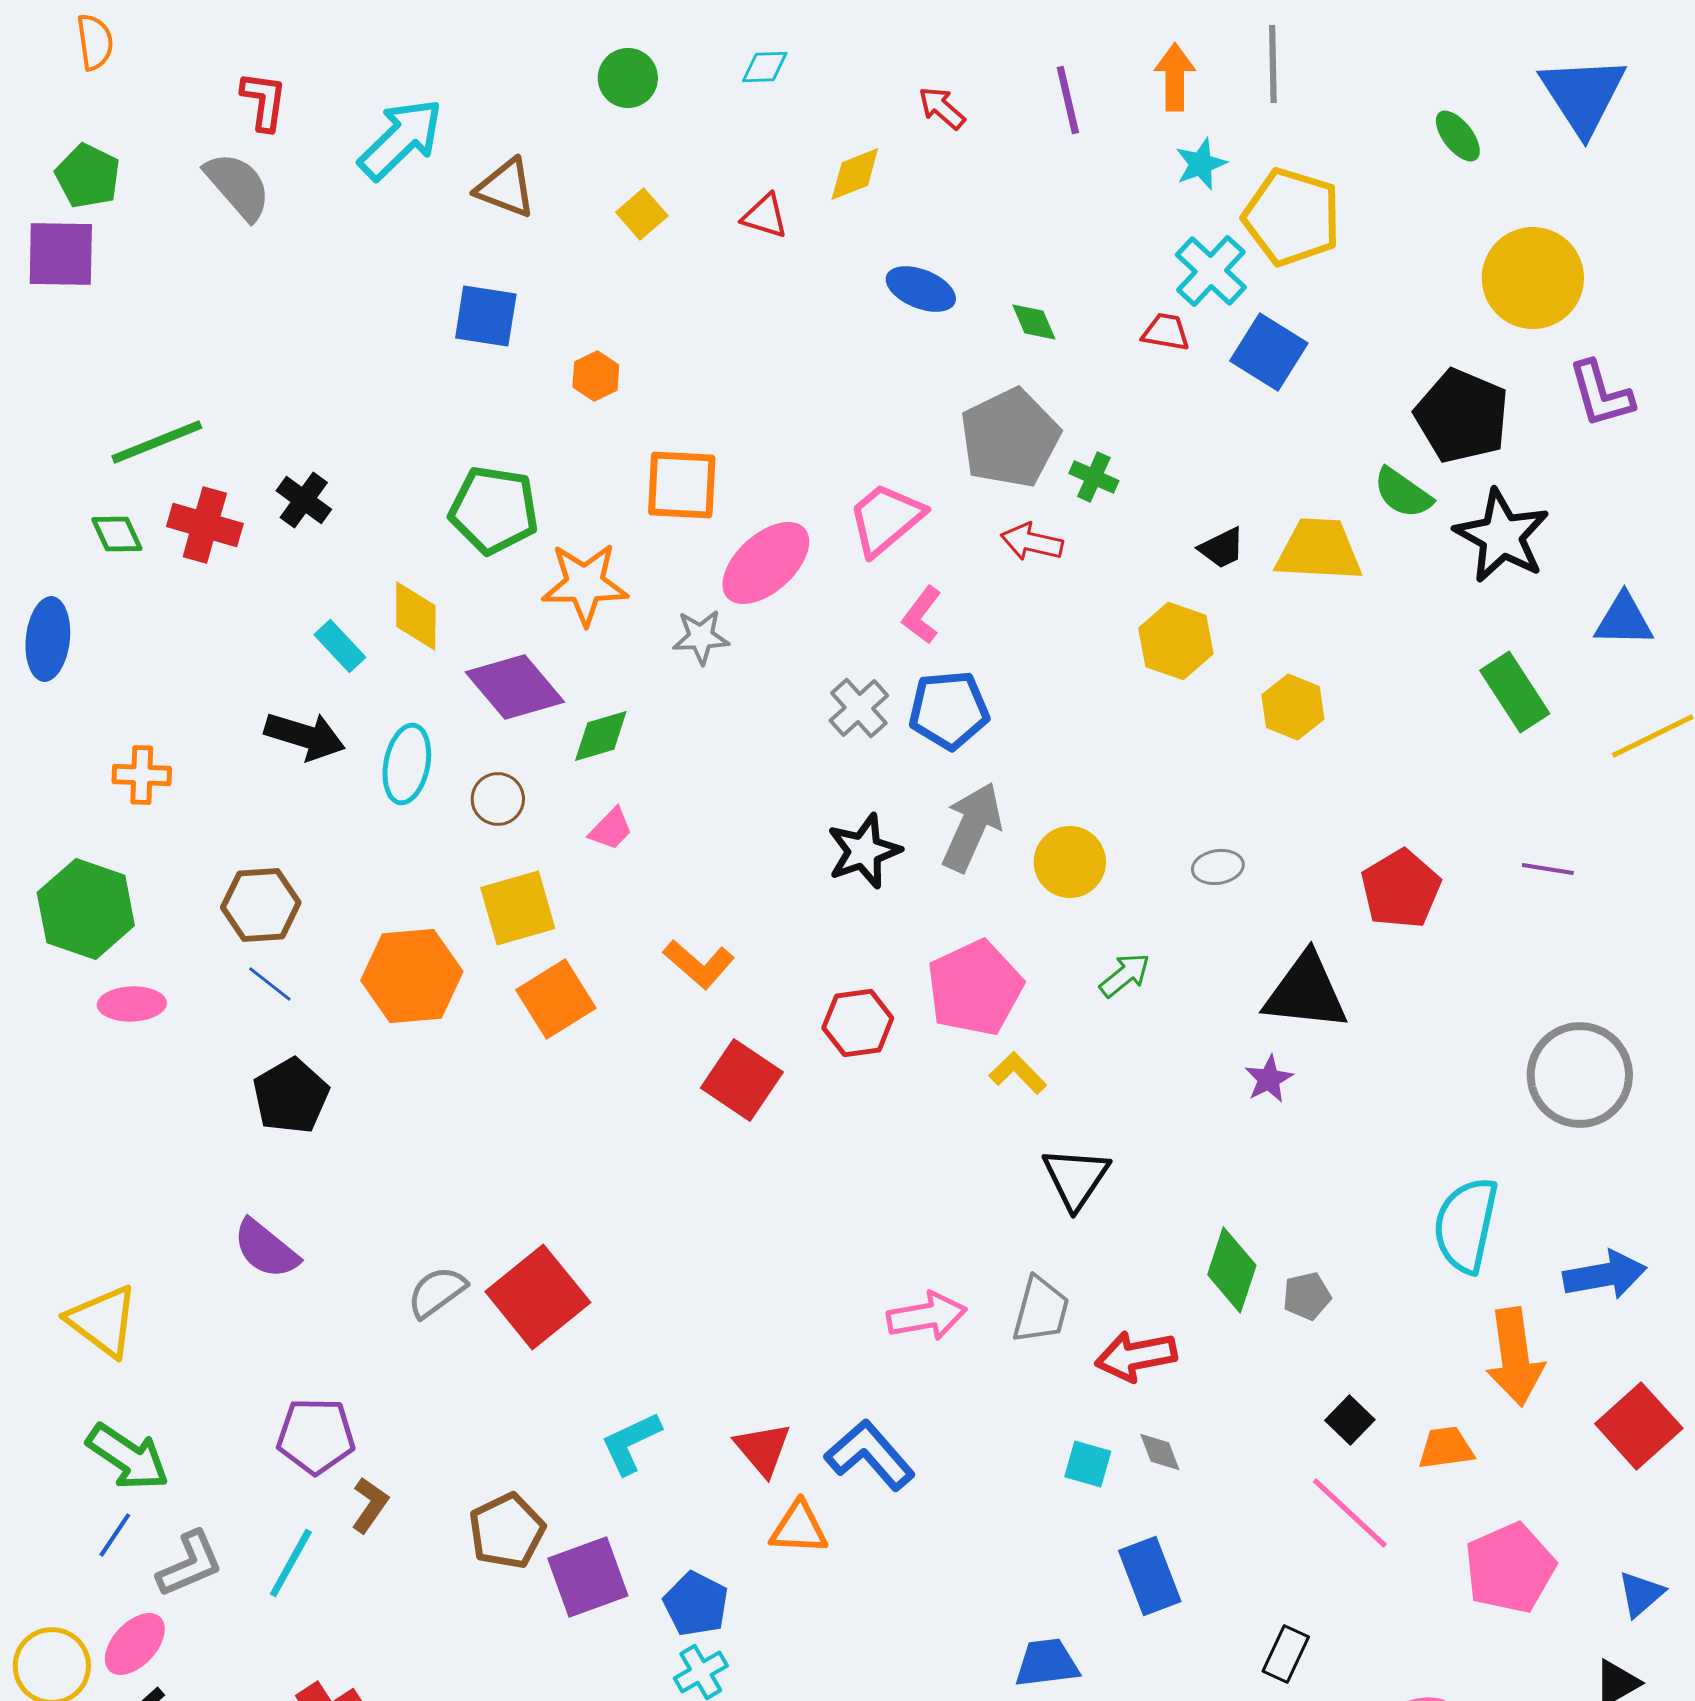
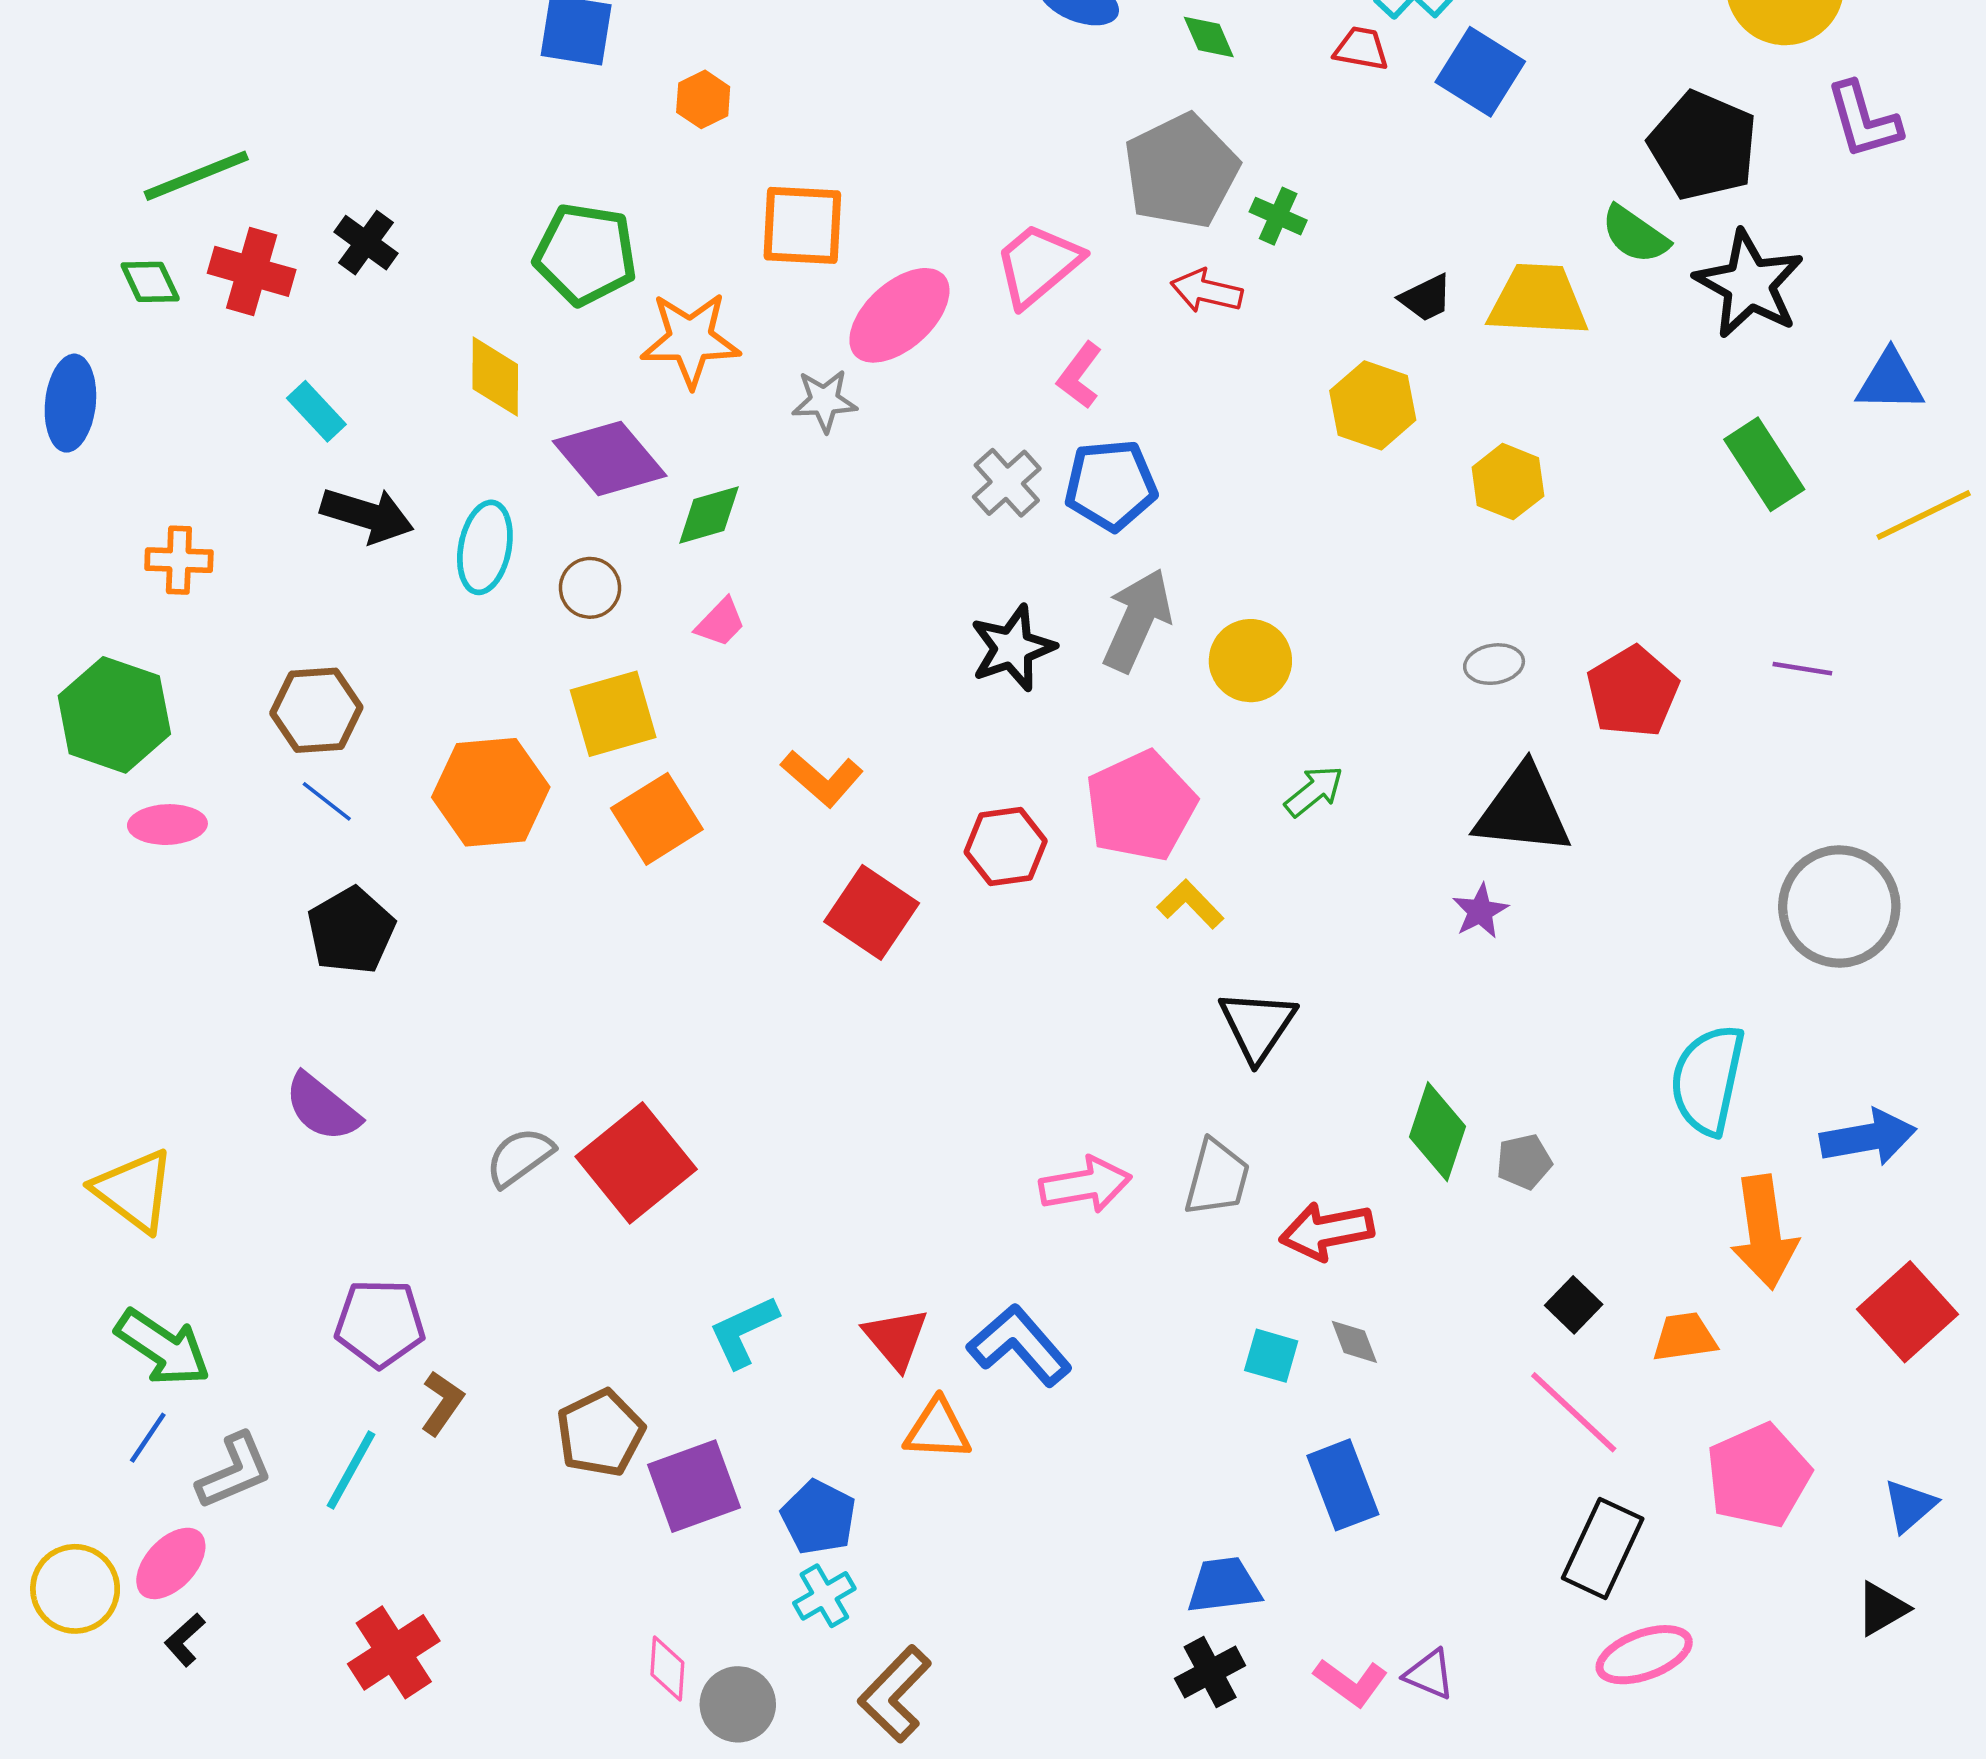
cyan rectangle: (340, 646) -> (316, 411), moved
gray ellipse: (1218, 867) -> (1494, 664), moved
black rectangle: (1286, 1654) -> (1603, 1548), moved, size x1.5

